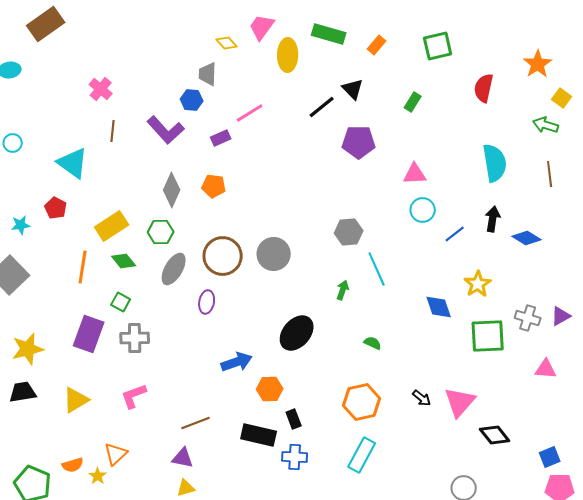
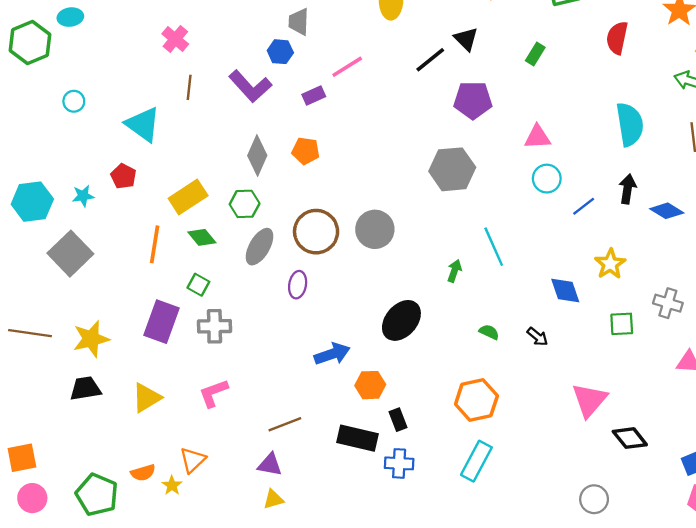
gray hexagon: (349, 232) -> (452, 169), moved, size x1.4
green square: (488, 336) -> (622, 324), size x0.6
black arrow: (422, 398) -> (538, 337), moved

